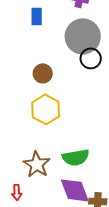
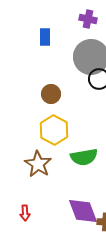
green semicircle: (76, 157) -> (84, 157), moved
brown star: (37, 164) -> (38, 164), moved

